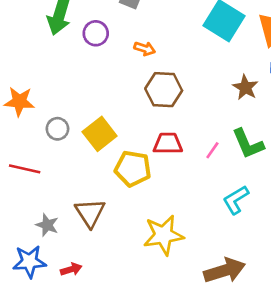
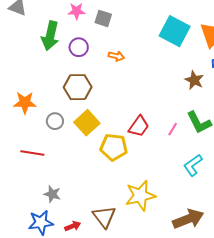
brown hexagon: (164, 90) -> (78, 87), moved
red trapezoid: (168, 143) -> (139, 126), turned 130
brown triangle: (90, 213) -> (104, 217), moved

